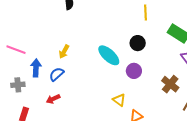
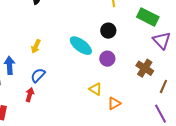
blue semicircle: (57, 74) -> (38, 75), moved
red arrow: (53, 99) -> (30, 95), turned 136

